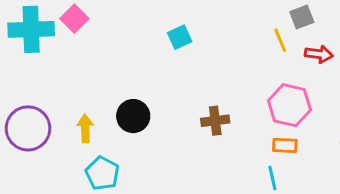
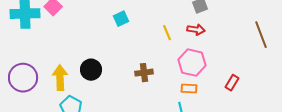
yellow line: (280, 40) -> (167, 33), moved
red arrow: (319, 54) -> (196, 30), moved
yellow arrow: (85, 128) -> (60, 78), size x1.4

